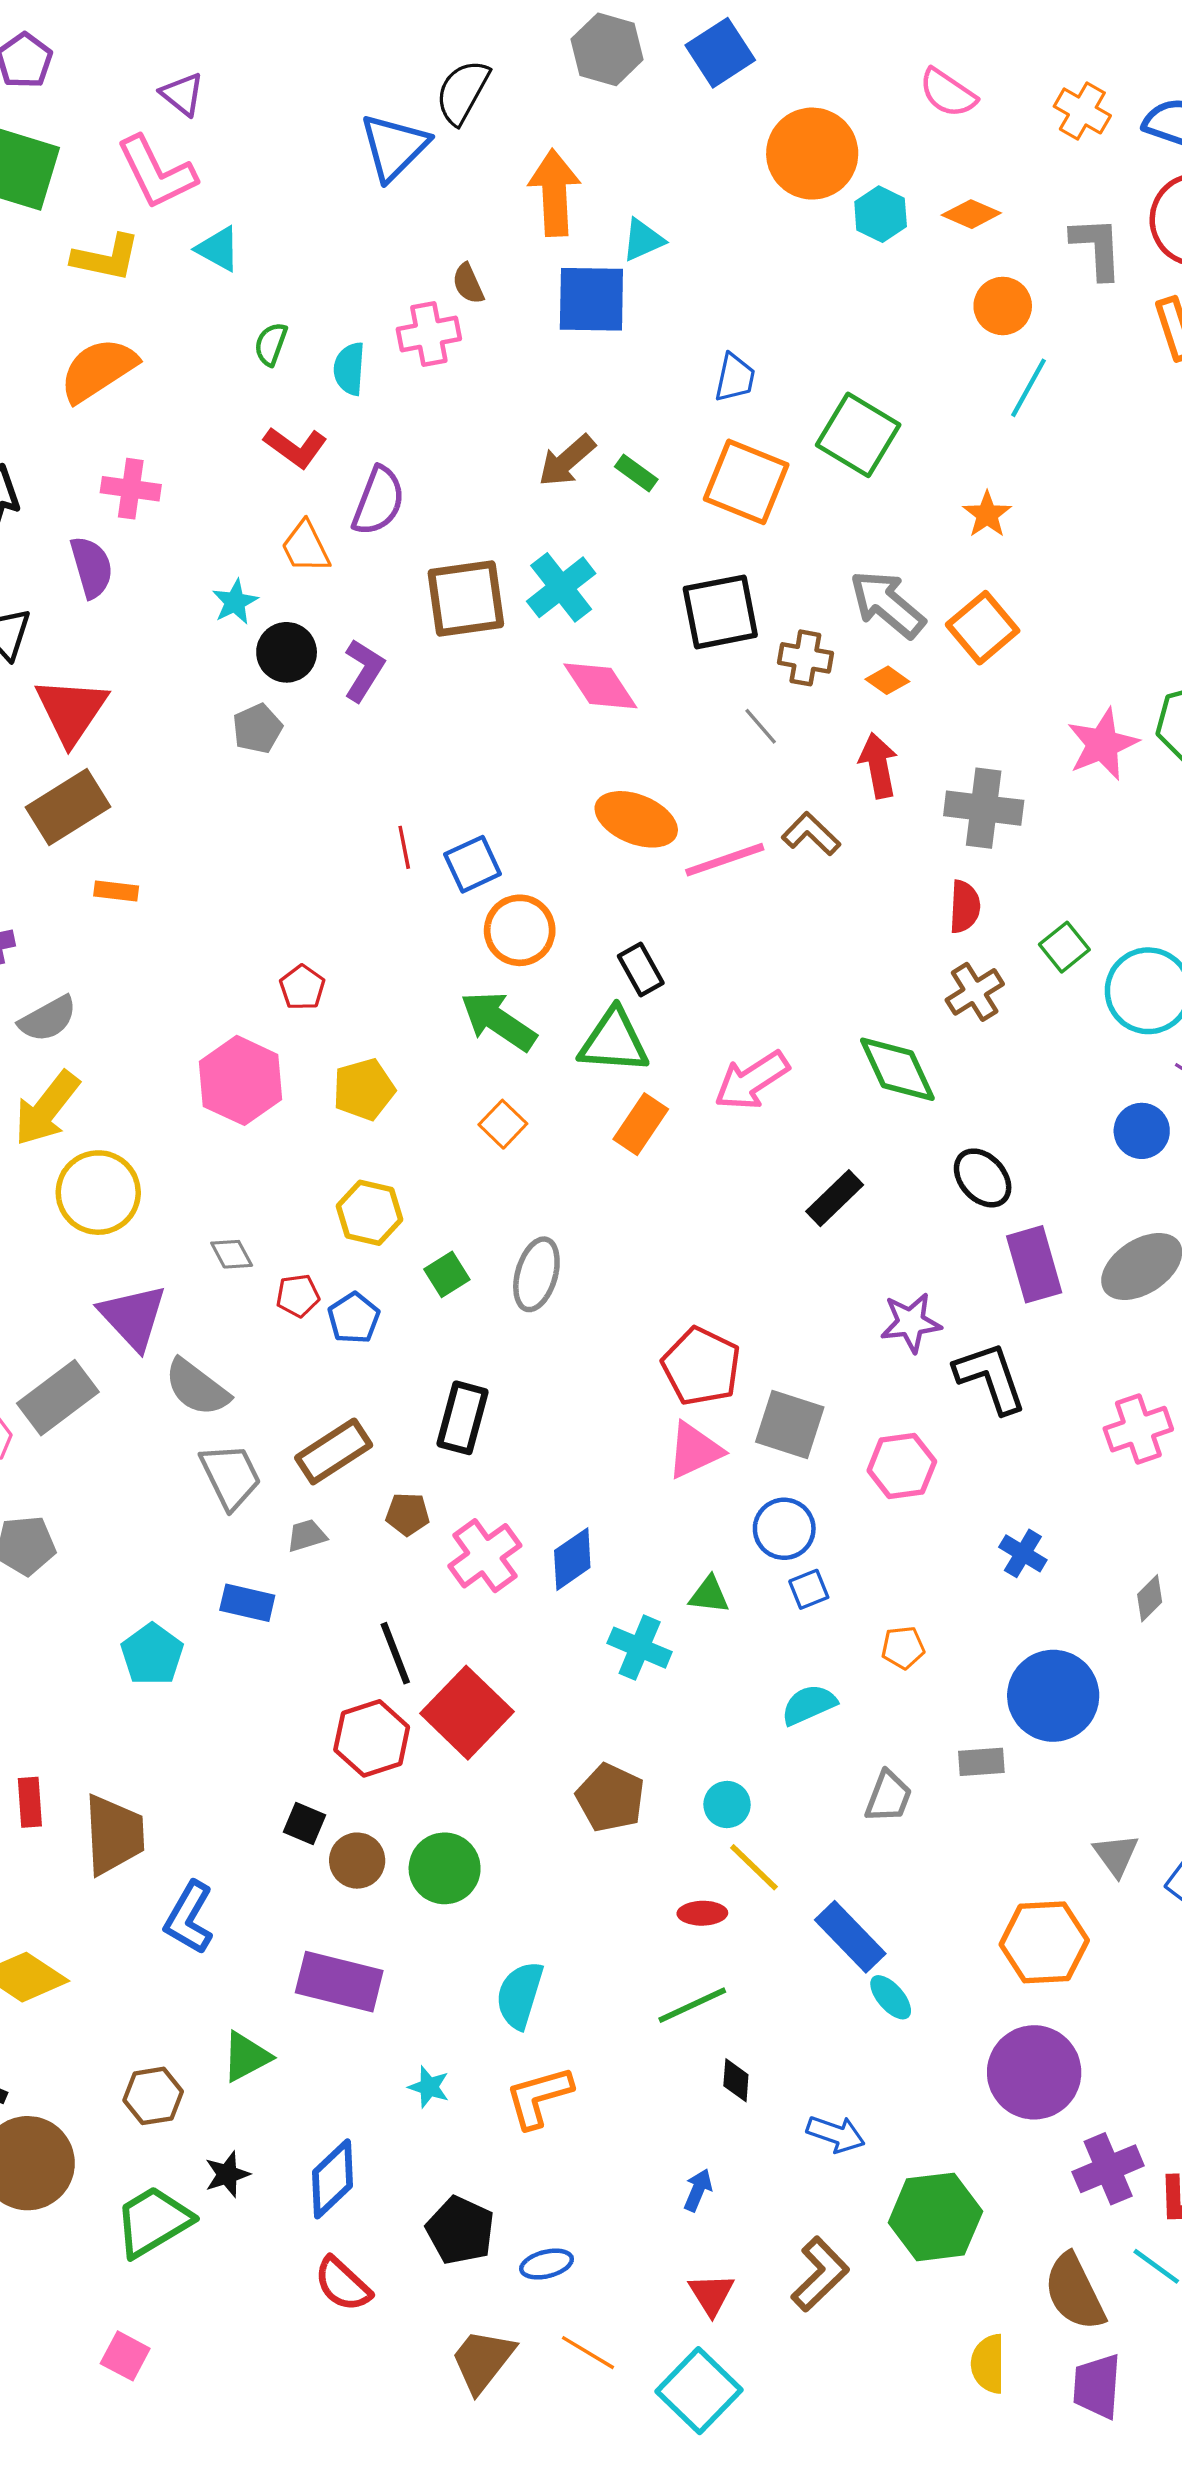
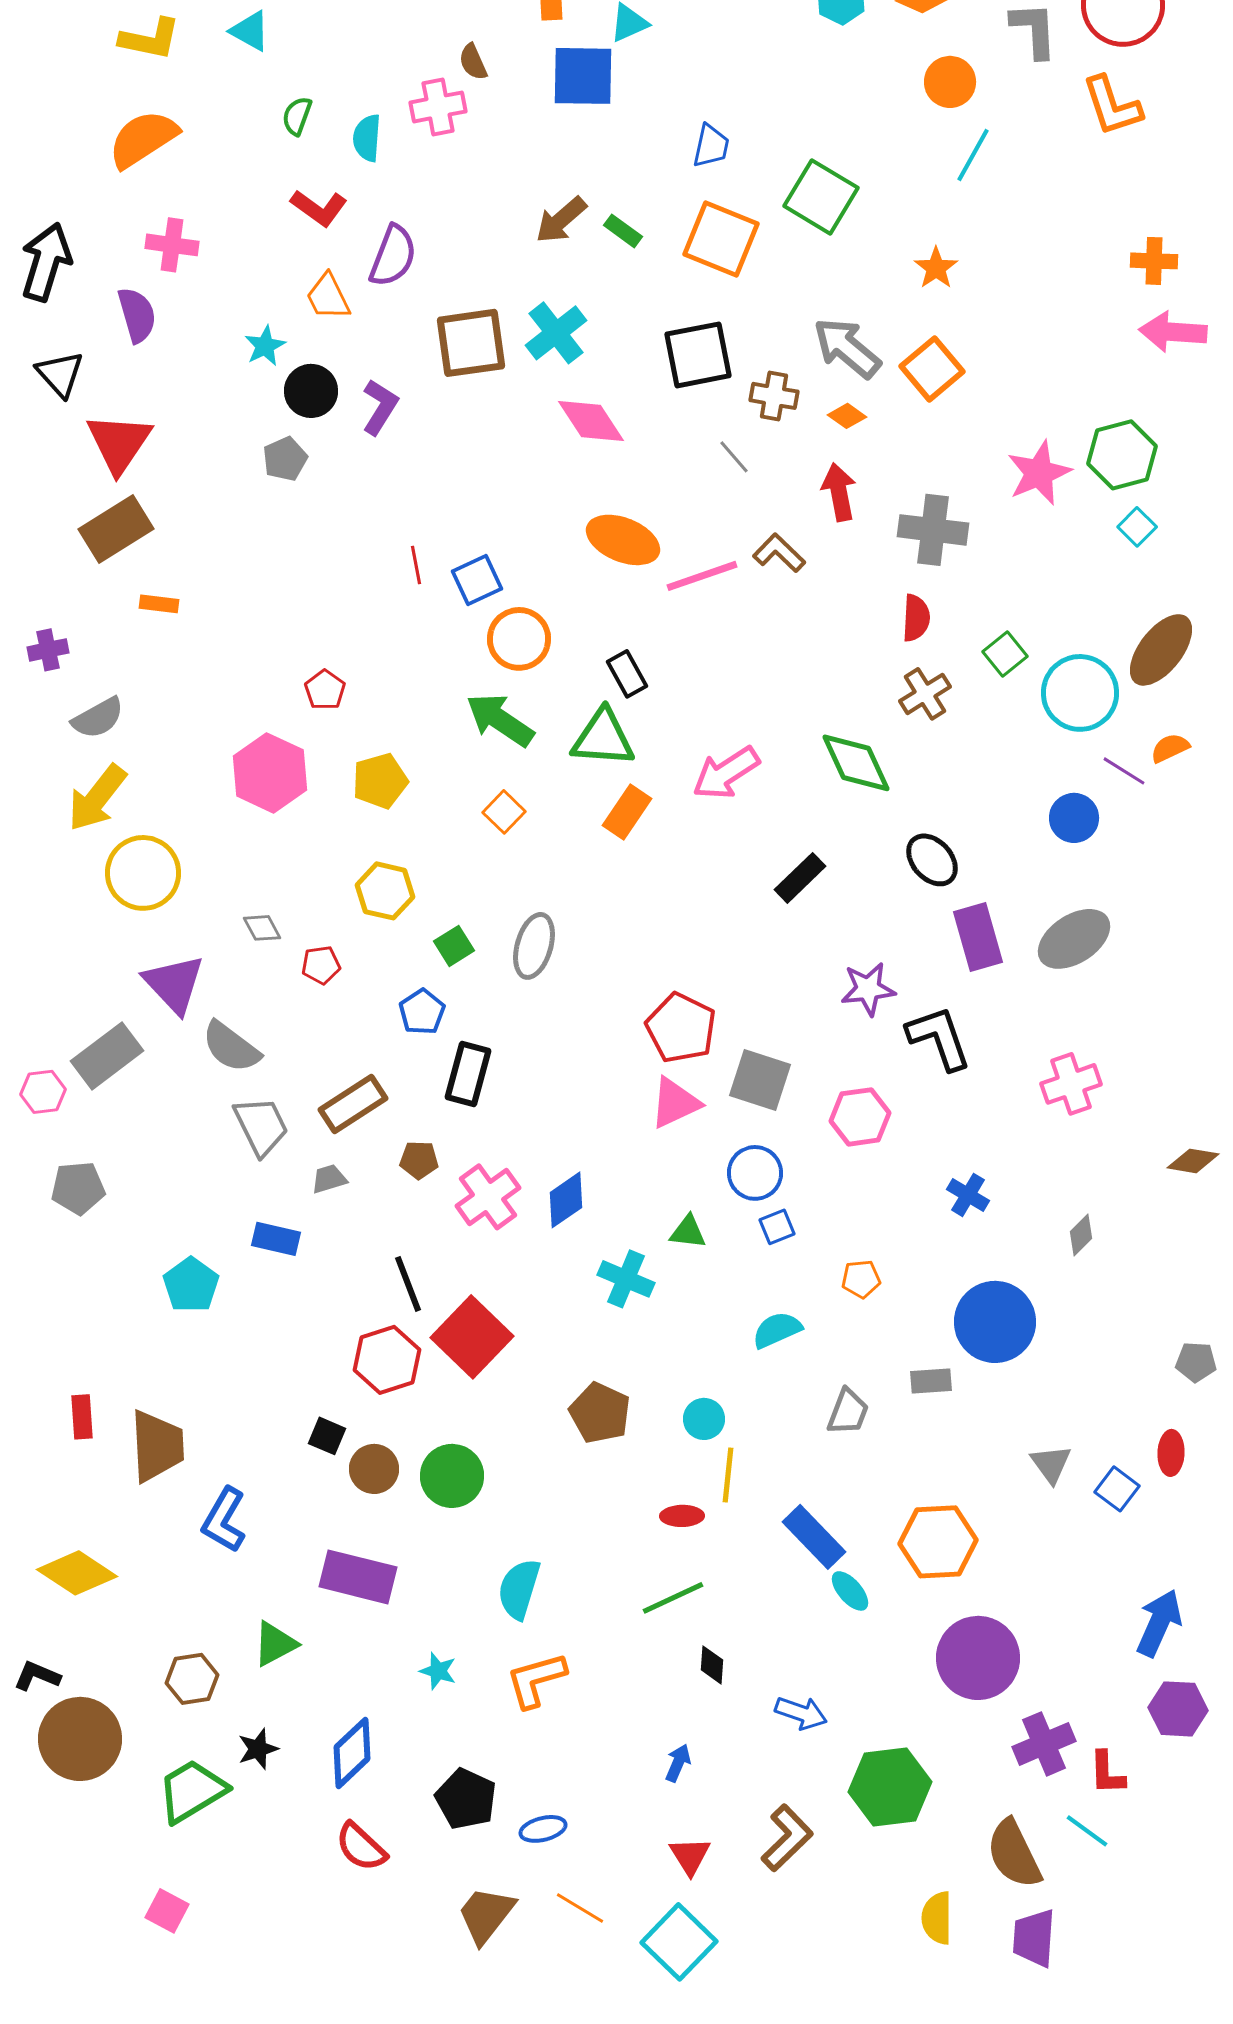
blue pentagon: (354, 1318) -> (422, 1012), moved
yellow line: (754, 1867) -> (728, 1475), turned 52
orange hexagon: (1044, 1942) -> (938, 1542), moved

